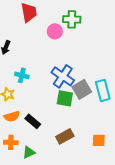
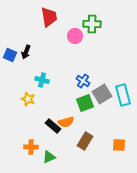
blue cross: (63, 76) -> (83, 81), size x0.6
green square: (65, 98) -> (85, 103), turned -30
orange semicircle: (12, 116) -> (66, 122), moved
brown rectangle: (65, 136) -> (85, 141), turned -30

